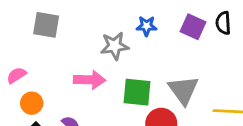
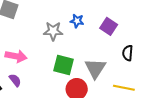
black semicircle: (223, 23) -> (128, 53), moved
pink arrow: (90, 80) -> (16, 56), moved

